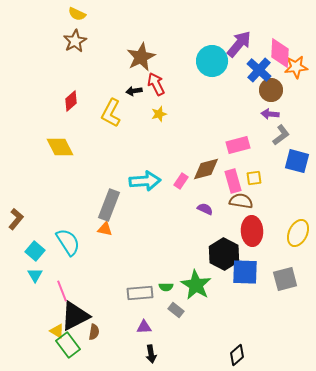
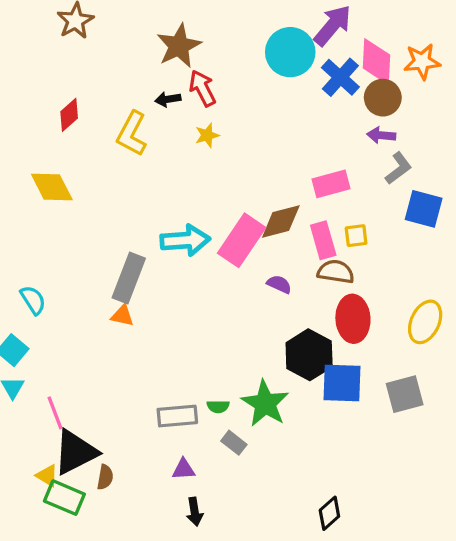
pink diamond: (280, 53) -> (376, 62), moved
blue cross: (259, 70) -> (340, 77), moved
pink rectangle: (181, 181) -> (242, 240), size x2.0
cyan semicircle: (68, 242) -> (33, 300), moved, size x0.7
green rectangle: (68, 345) -> (64, 498), turned -30

